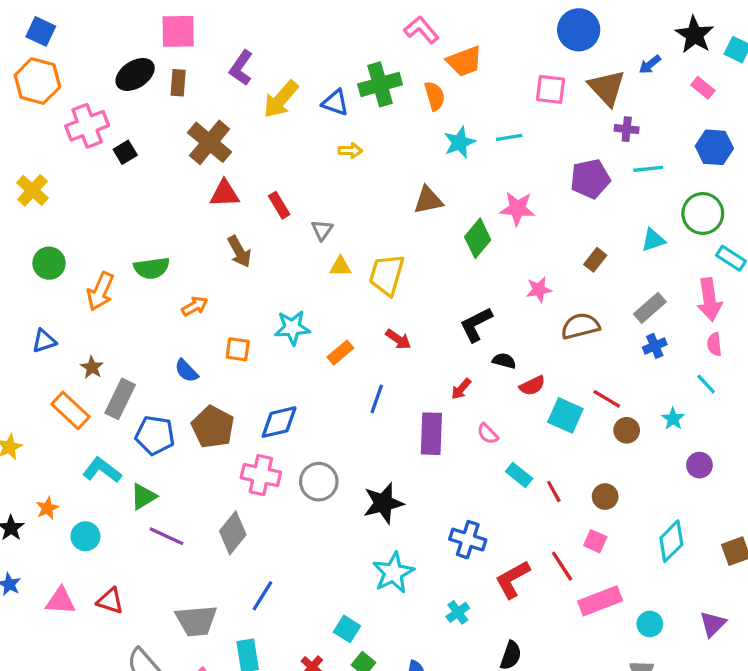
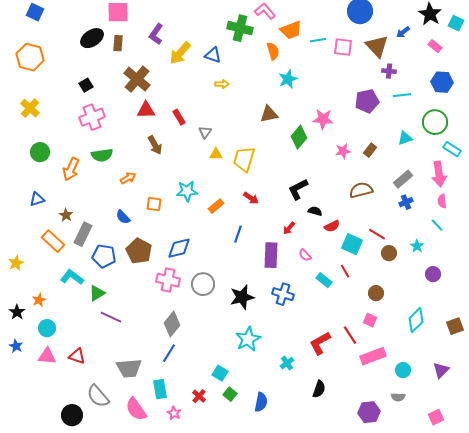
orange hexagon: (37, 81) -> (30, 57), moved
green cross: (380, 84) -> (240, 28), moved, turned 30
pink cross: (87, 126) -> (92, 117), moved
cyan line: (509, 137) -> (318, 40), moved
pink star: (539, 290) -> (343, 151), moved
red line: (554, 492) -> (345, 271), moved
gray diamond: (233, 533) -> (172, 324), moved
cyan circle: (85, 536) -> (47, 328), moved
blue cross: (468, 540) -> (283, 294), moved

